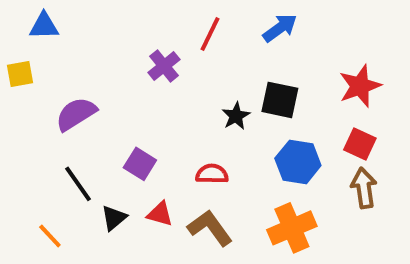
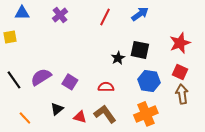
purple cross: (164, 66) -> (60, 15), moved
purple semicircle: (76, 114) -> (41, 77), moved
black line: (78, 184) -> (14, 80), moved
red triangle: (160, 214) -> (80, 117), moved

